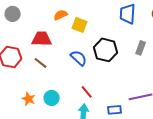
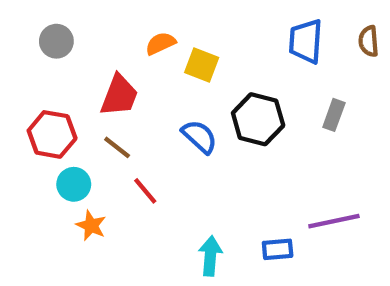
red trapezoid: (42, 39) -> (119, 95), turned 110
red line: (87, 92) -> (145, 191), moved
cyan circle: (52, 98) -> (74, 184), moved

